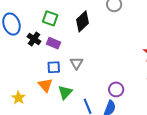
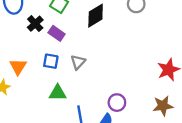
orange triangle: (45, 85) -> (18, 67), moved
green triangle: (65, 92) -> (58, 93), turned 35

